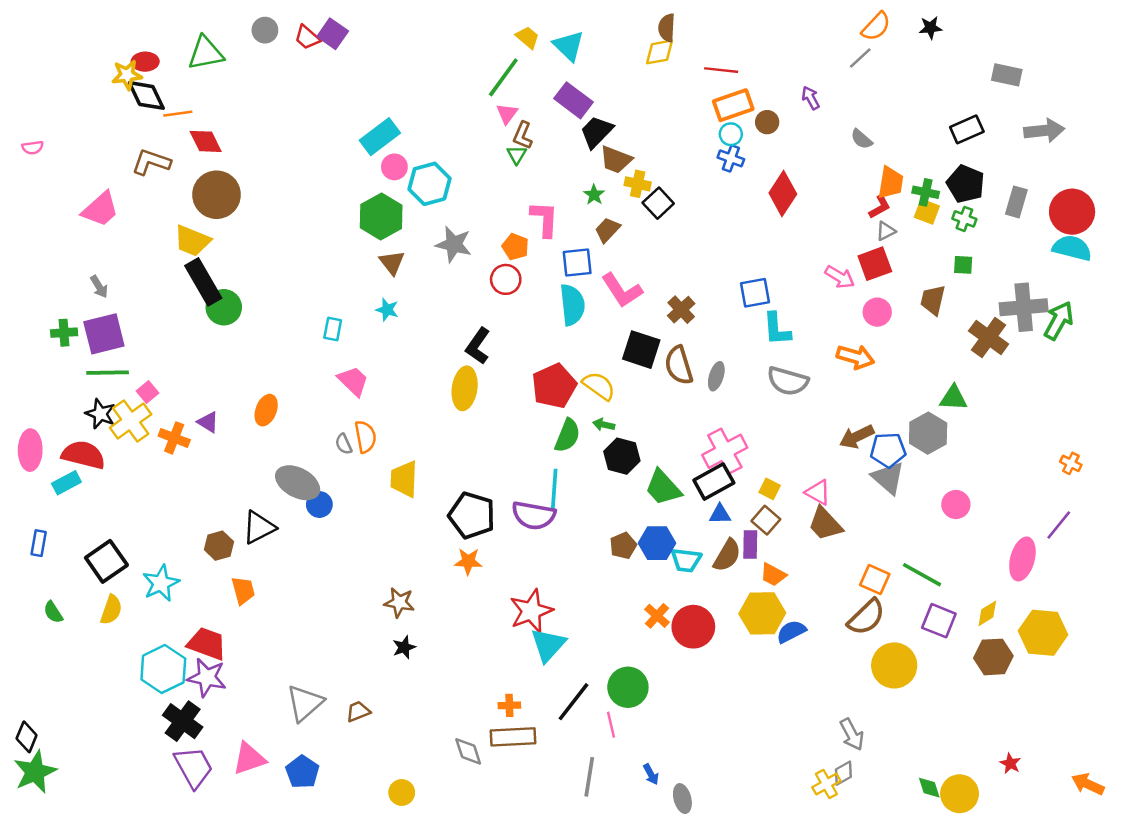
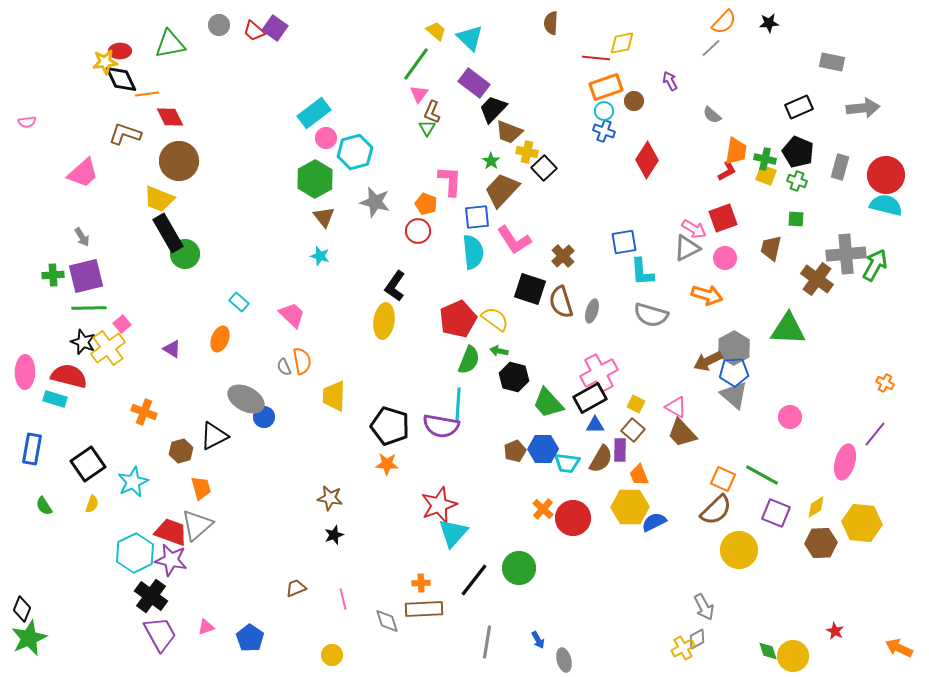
yellow diamond: (659, 52) -> (622, 43), moved
brown trapezoid: (607, 230) -> (502, 190), size x1.6
gray triangle: (886, 231) -> (687, 248), moved, size x1.6
cyan rectangle: (333, 329) -> (239, 302), moved, turned -60
green triangle: (953, 398) -> (788, 329), size x1.5
gray hexagon: (928, 433) -> (734, 348), moved
orange cross: (174, 438) -> (144, 412), moved
cyan rectangle: (66, 483) -> (55, 399), turned 45
blue rectangle: (39, 543) -> (32, 449), size x1.4
orange trapezoid: (773, 575) -> (639, 475), turned 40
yellow semicircle: (111, 610) -> (92, 504), size x0.7
gray triangle: (305, 703) -> (197, 525), moved
pink line: (611, 725) -> (343, 599), moved
pink triangle: (249, 759) -> (206, 627), size x0.6

